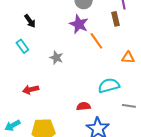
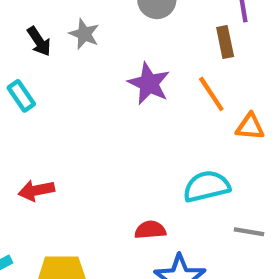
purple star: (79, 24) -> (149, 84), moved
orange line: (96, 41) -> (211, 94), moved
gray star: (56, 58) -> (84, 34), moved

